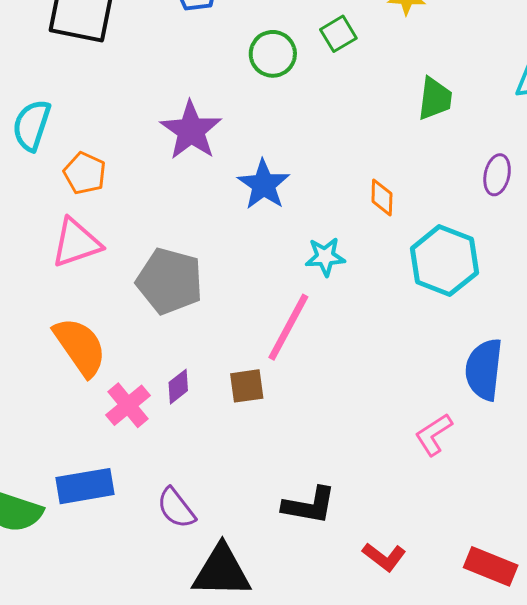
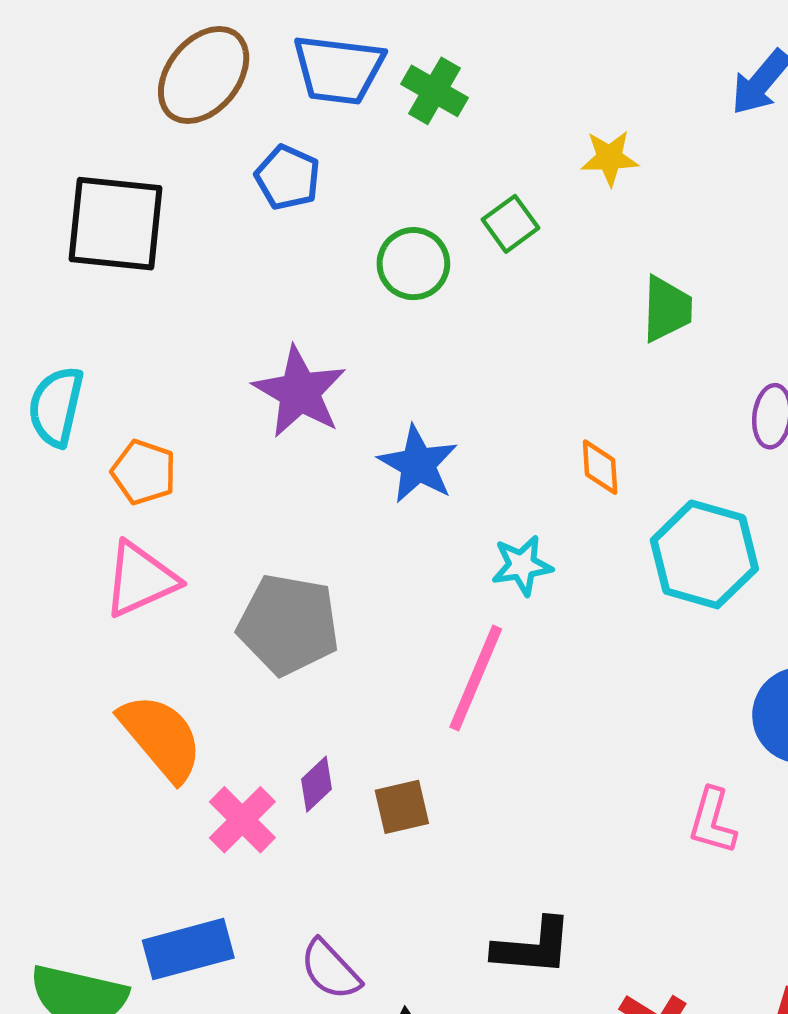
brown square: (247, 386) -> (402, 807), moved
pink L-shape: (434, 434) -> (712, 821), turned -36

